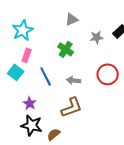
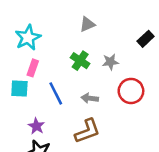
gray star: (97, 37) -> (110, 62), moved
cyan square: (16, 72) -> (19, 89), turned -35

